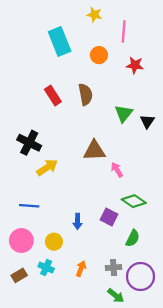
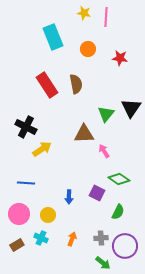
pink line: (124, 31) -> (106, 17), moved
red rectangle: (53, 96) -> (47, 85), size x1.4
green triangle: (124, 114) -> (106, 114), moved
black triangle: (147, 121) -> (131, 108), size x1.5

